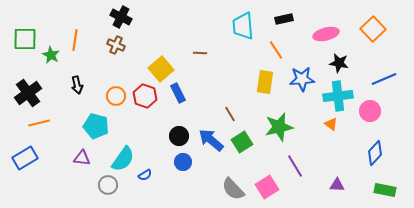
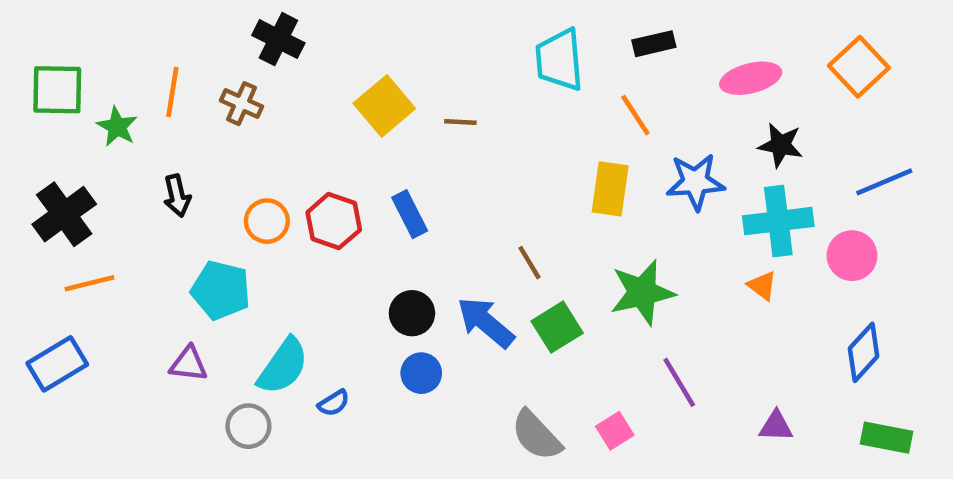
brown cross: (116, 45) -> (242, 104), moved
yellow square: (161, 69) -> (384, 106), moved
pink square: (267, 187) -> (615, 431), size x0.7

